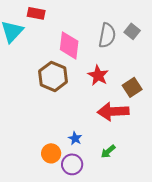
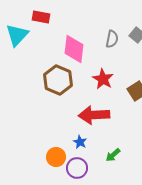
gray semicircle: (107, 35) -> (112, 39), size x0.7
red arrow: (113, 111) -> (94, 115), moved

